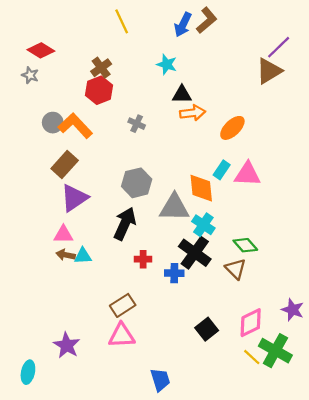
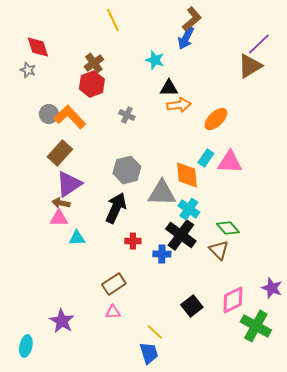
blue arrow: (183, 25) -> (186, 38), moved
red diamond: (41, 50) -> (38, 47), turned 40
brown arrow: (66, 255) -> (61, 203), moved
pink triangle: (122, 336) -> (113, 312), size x0.6
yellow line: (252, 357) -> (155, 332), moved

